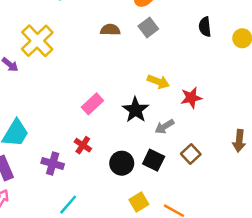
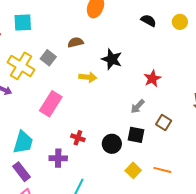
black semicircle: (205, 27) -> (149, 21), turned 140
gray square: (148, 28) -> (48, 58), moved
yellow arrow: (158, 82) -> (88, 77), moved
pink rectangle: (92, 104) -> (51, 104), moved, size x1.4
black star: (135, 110) -> (112, 59), moved

